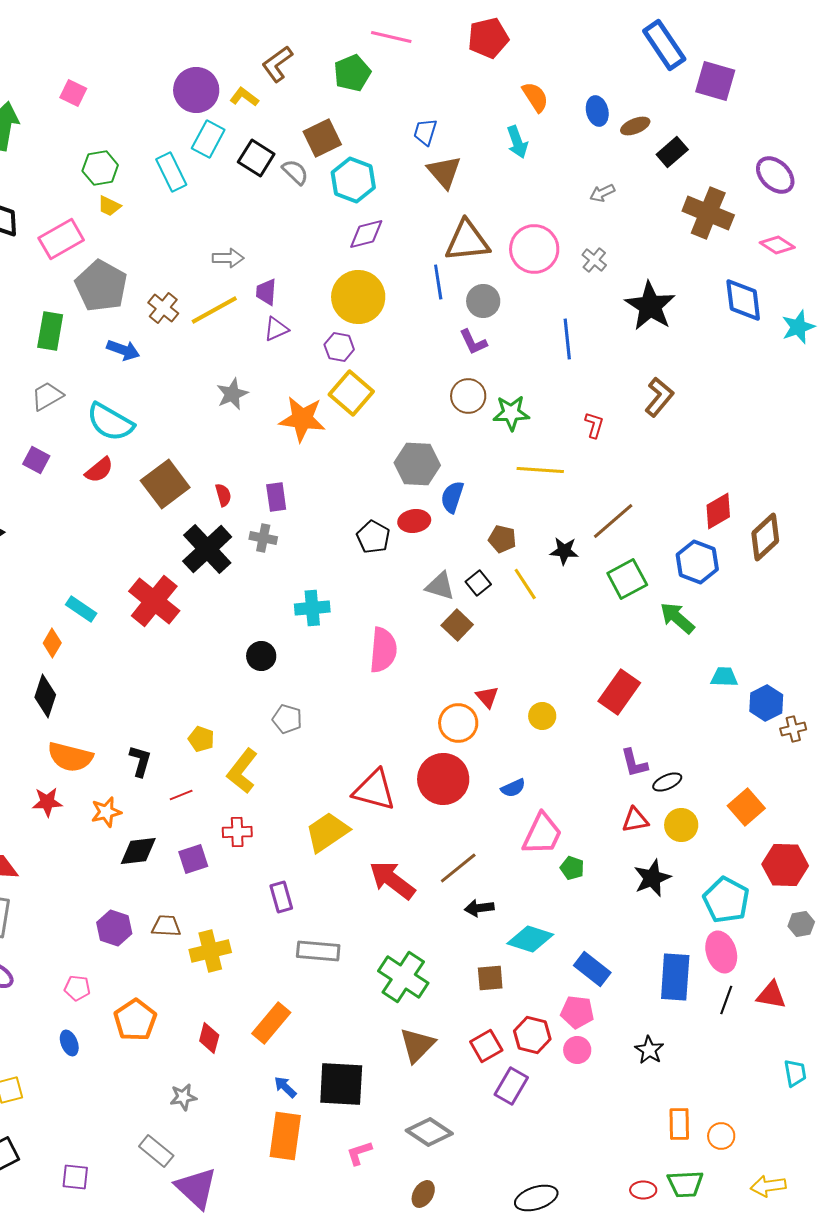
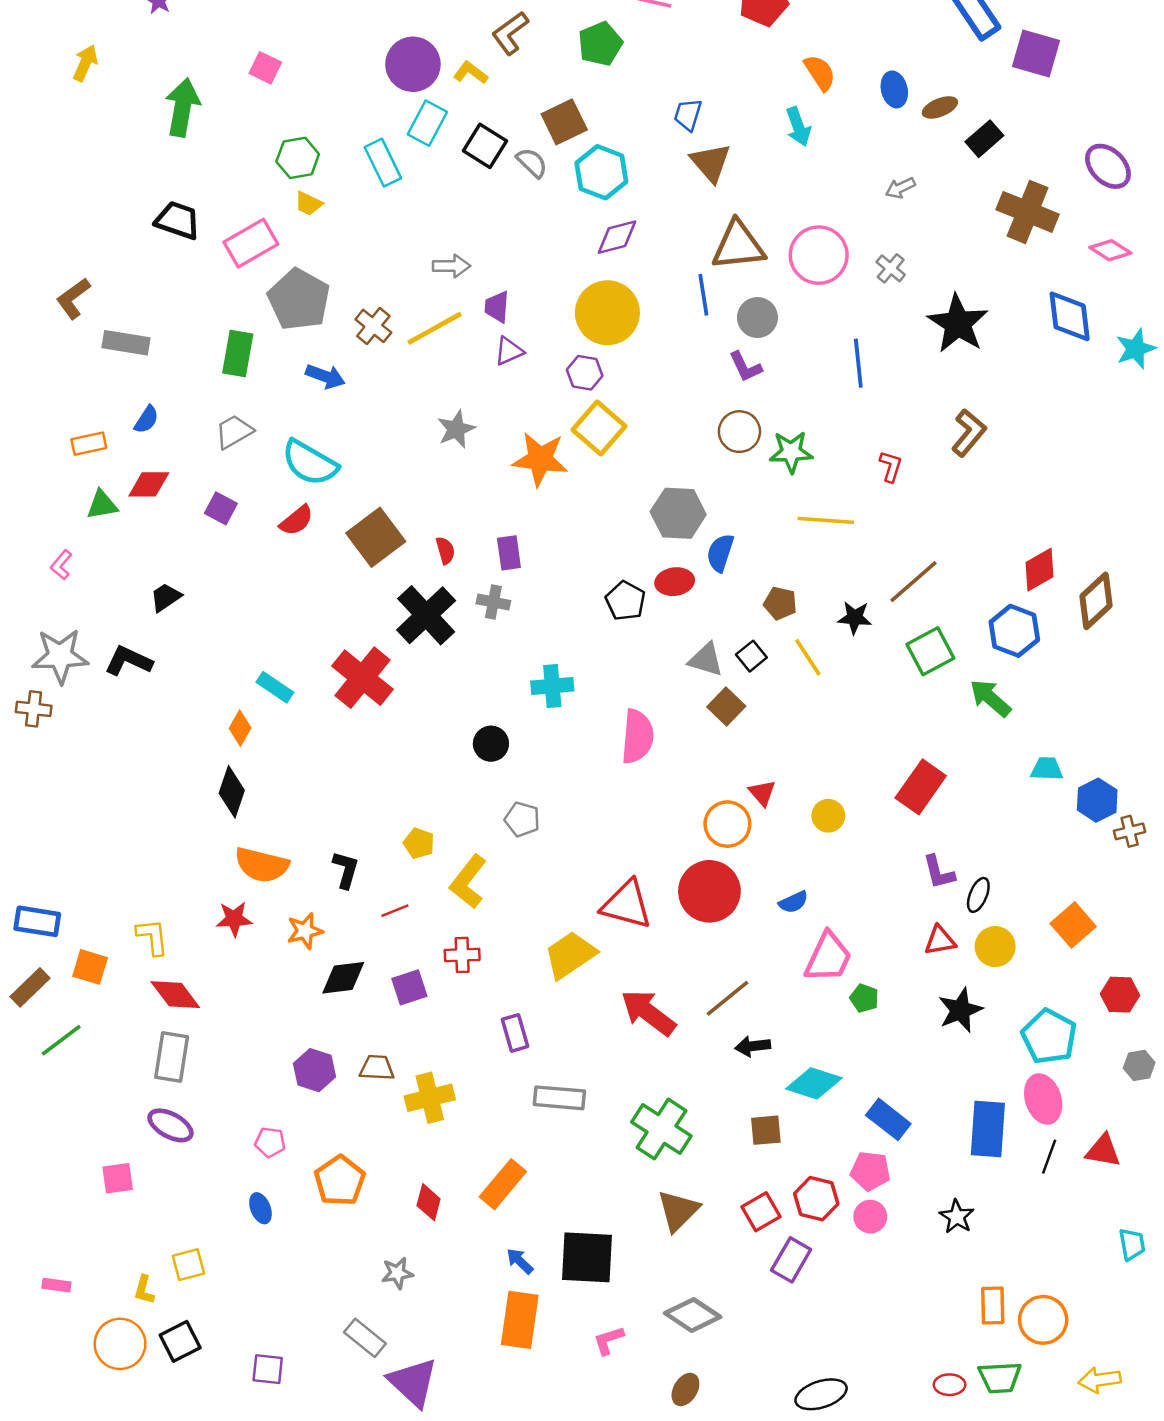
black ellipse: (667, 782) -> (978, 895), turned -44
red hexagon: (785, 865) -> (1120, 995), size x0.7
orange circle: (721, 1136) -> (1043, 1320), size x1.5

